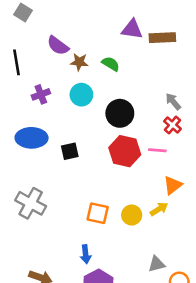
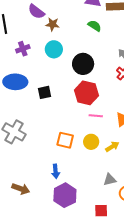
green semicircle: (111, 64) -> (95, 26), moved
pink line: (157, 150) -> (96, 116), moved
yellow arrow: (159, 209) -> (112, 147), moved

